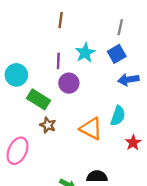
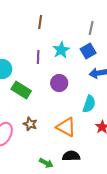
purple circle: (69, 83) -> (59, 83), moved
brown star: (48, 125) -> (30, 124), moved
orange triangle: (91, 129) -> (66, 127), moved

